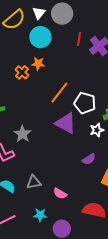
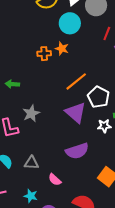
orange cross: (22, 72) -> (44, 54), turned 32
purple semicircle: (89, 159) -> (77, 151), moved, size x1.6

